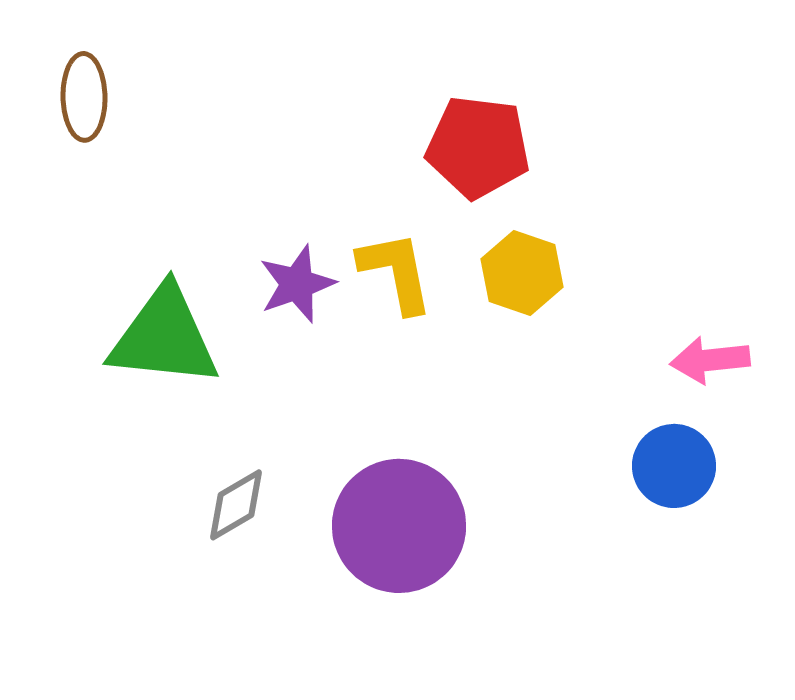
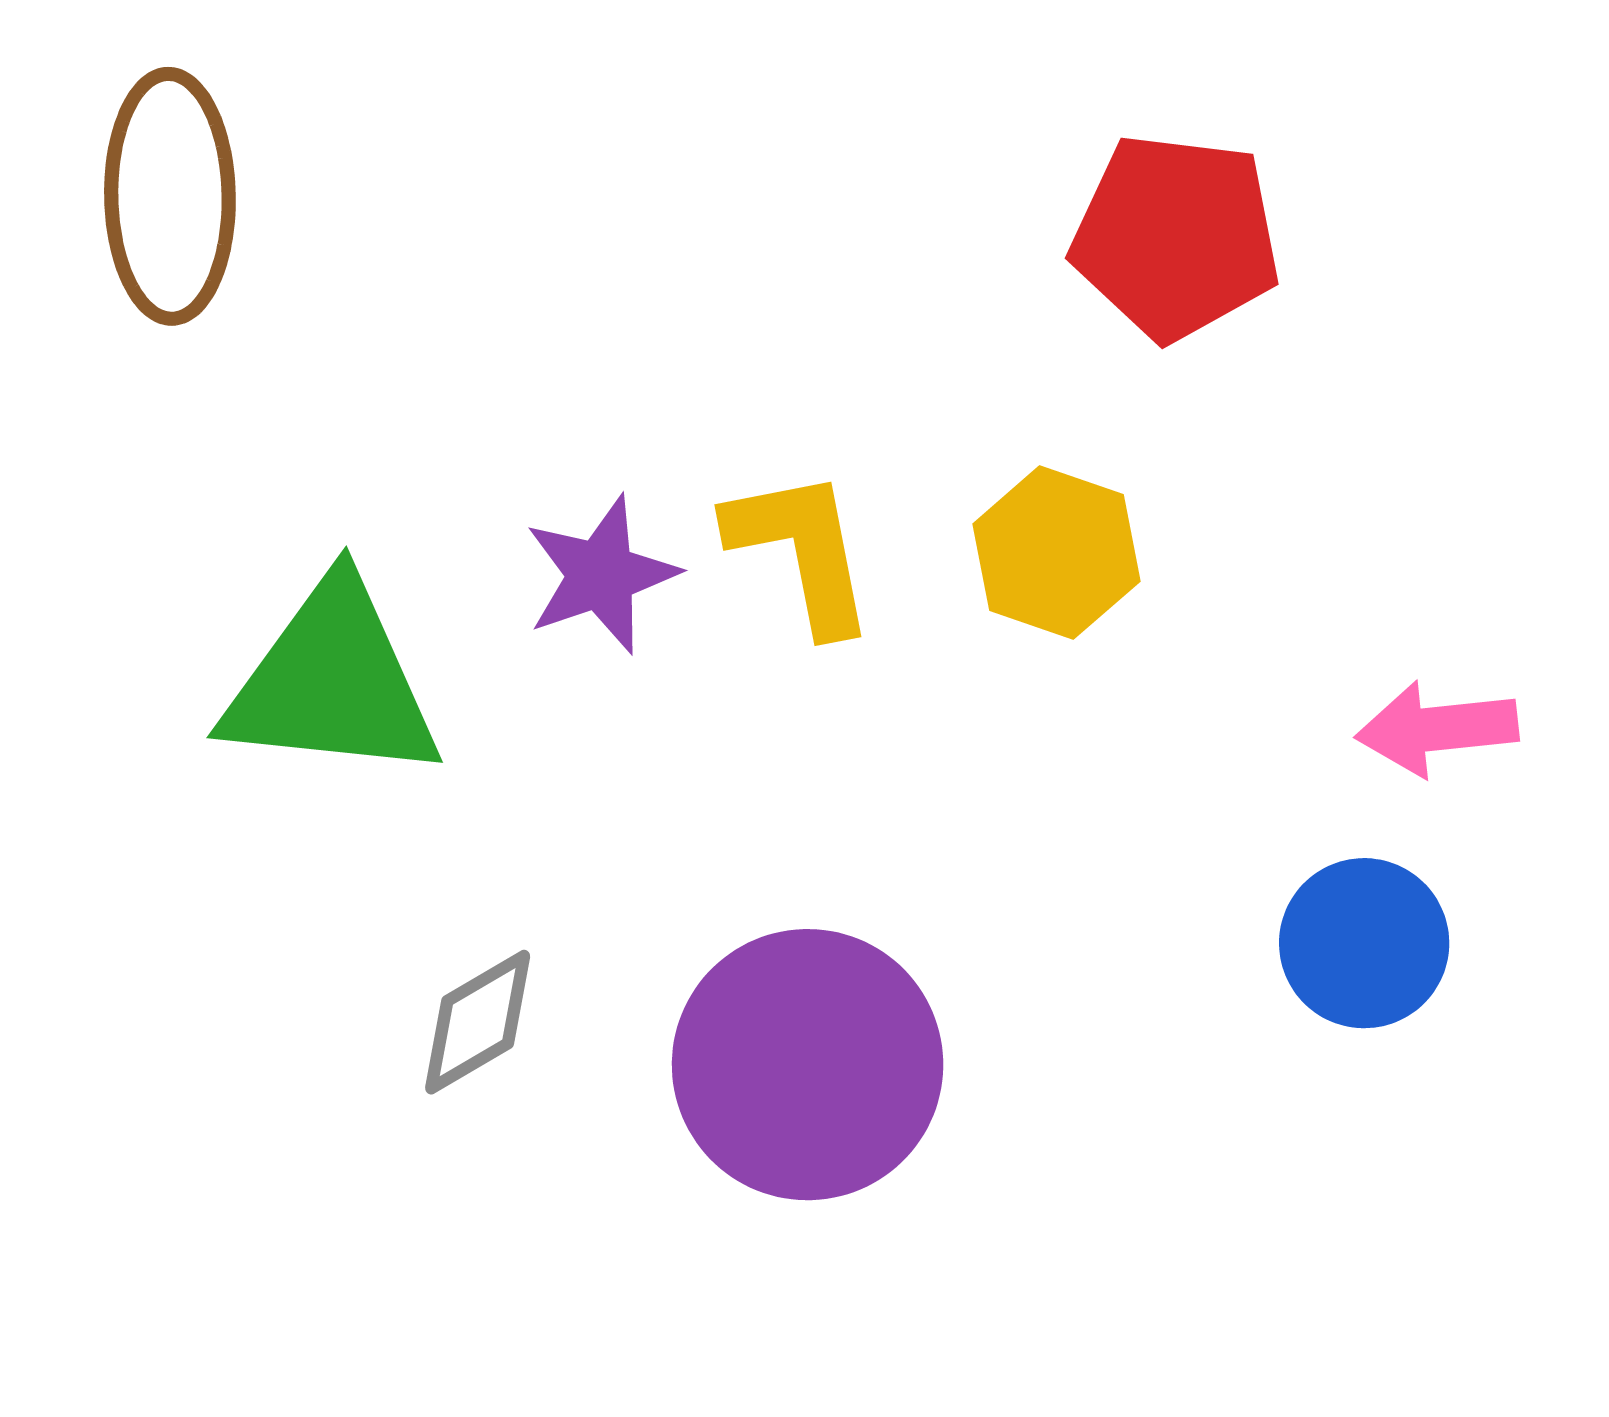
brown ellipse: (84, 97) -> (170, 196), size x1.4
red pentagon: (478, 147) -> (1176, 237), moved

